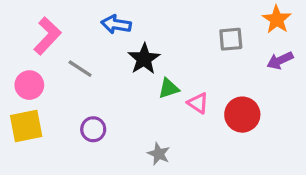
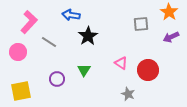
green triangle: (169, 88) -> (84, 70), moved, turned -40
yellow square: (26, 126) -> (21, 91), moved
gray star: (159, 154) -> (128, 94), moved

